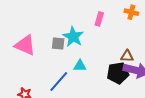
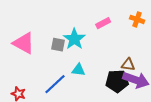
pink rectangle: (99, 19) -> (103, 23), turned 40

